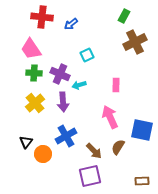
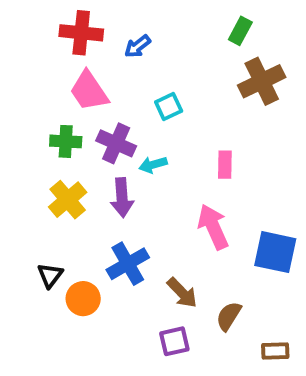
pink trapezoid: (31, 49) -> (89, 91), moved
brown semicircle: (118, 147) -> (229, 316), moved
purple square: (90, 176) -> (174, 341), size x0.7

